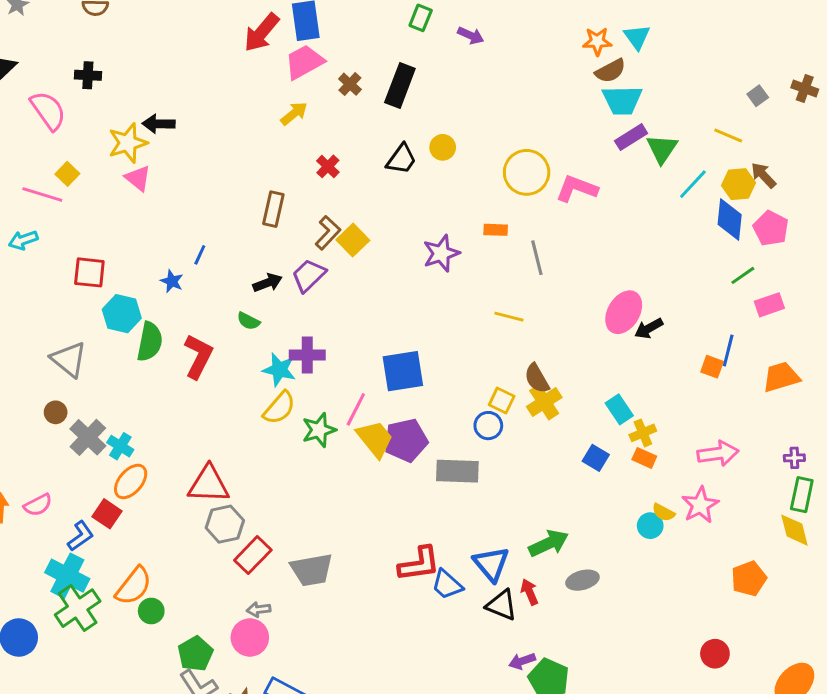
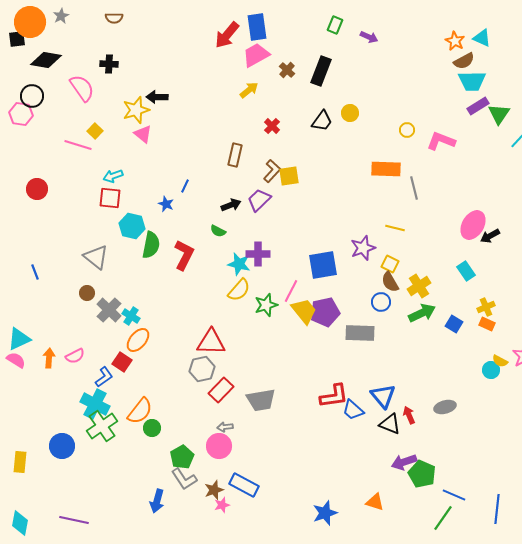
cyan triangle: (637, 37) -> (482, 38), turned -30
orange star: (597, 41) -> (455, 41), turned 30
yellow circle: (527, 172) -> (407, 130), size x0.5
orange rectangle: (496, 230) -> (386, 169), size x1.8
cyan arrow: (23, 240) -> (113, 176), moved
yellow square: (353, 240) -> (289, 176), turned 35
purple star: (441, 253) -> (363, 248), moved
brown semicircle: (537, 378) -> (390, 282), moved
yellow square: (502, 401) -> (390, 264), moved
cyan rectangle: (619, 409) -> (466, 271), moved
red triangle: (209, 484) -> (211, 342), moved
green arrow: (549, 543) -> (422, 313), moved
purple arrow: (522, 661) -> (404, 462), size x1.4

